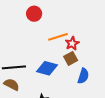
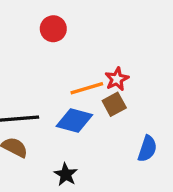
orange line: (58, 37) -> (87, 88), moved
blue semicircle: (83, 76) -> (147, 149), moved

